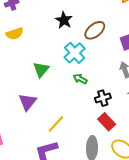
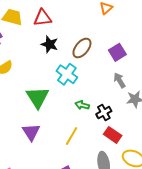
green triangle: (41, 69) -> (38, 97), size x1.4
green arrow: (80, 79) -> (82, 105), moved
yellow line: (56, 124) -> (72, 136), moved

